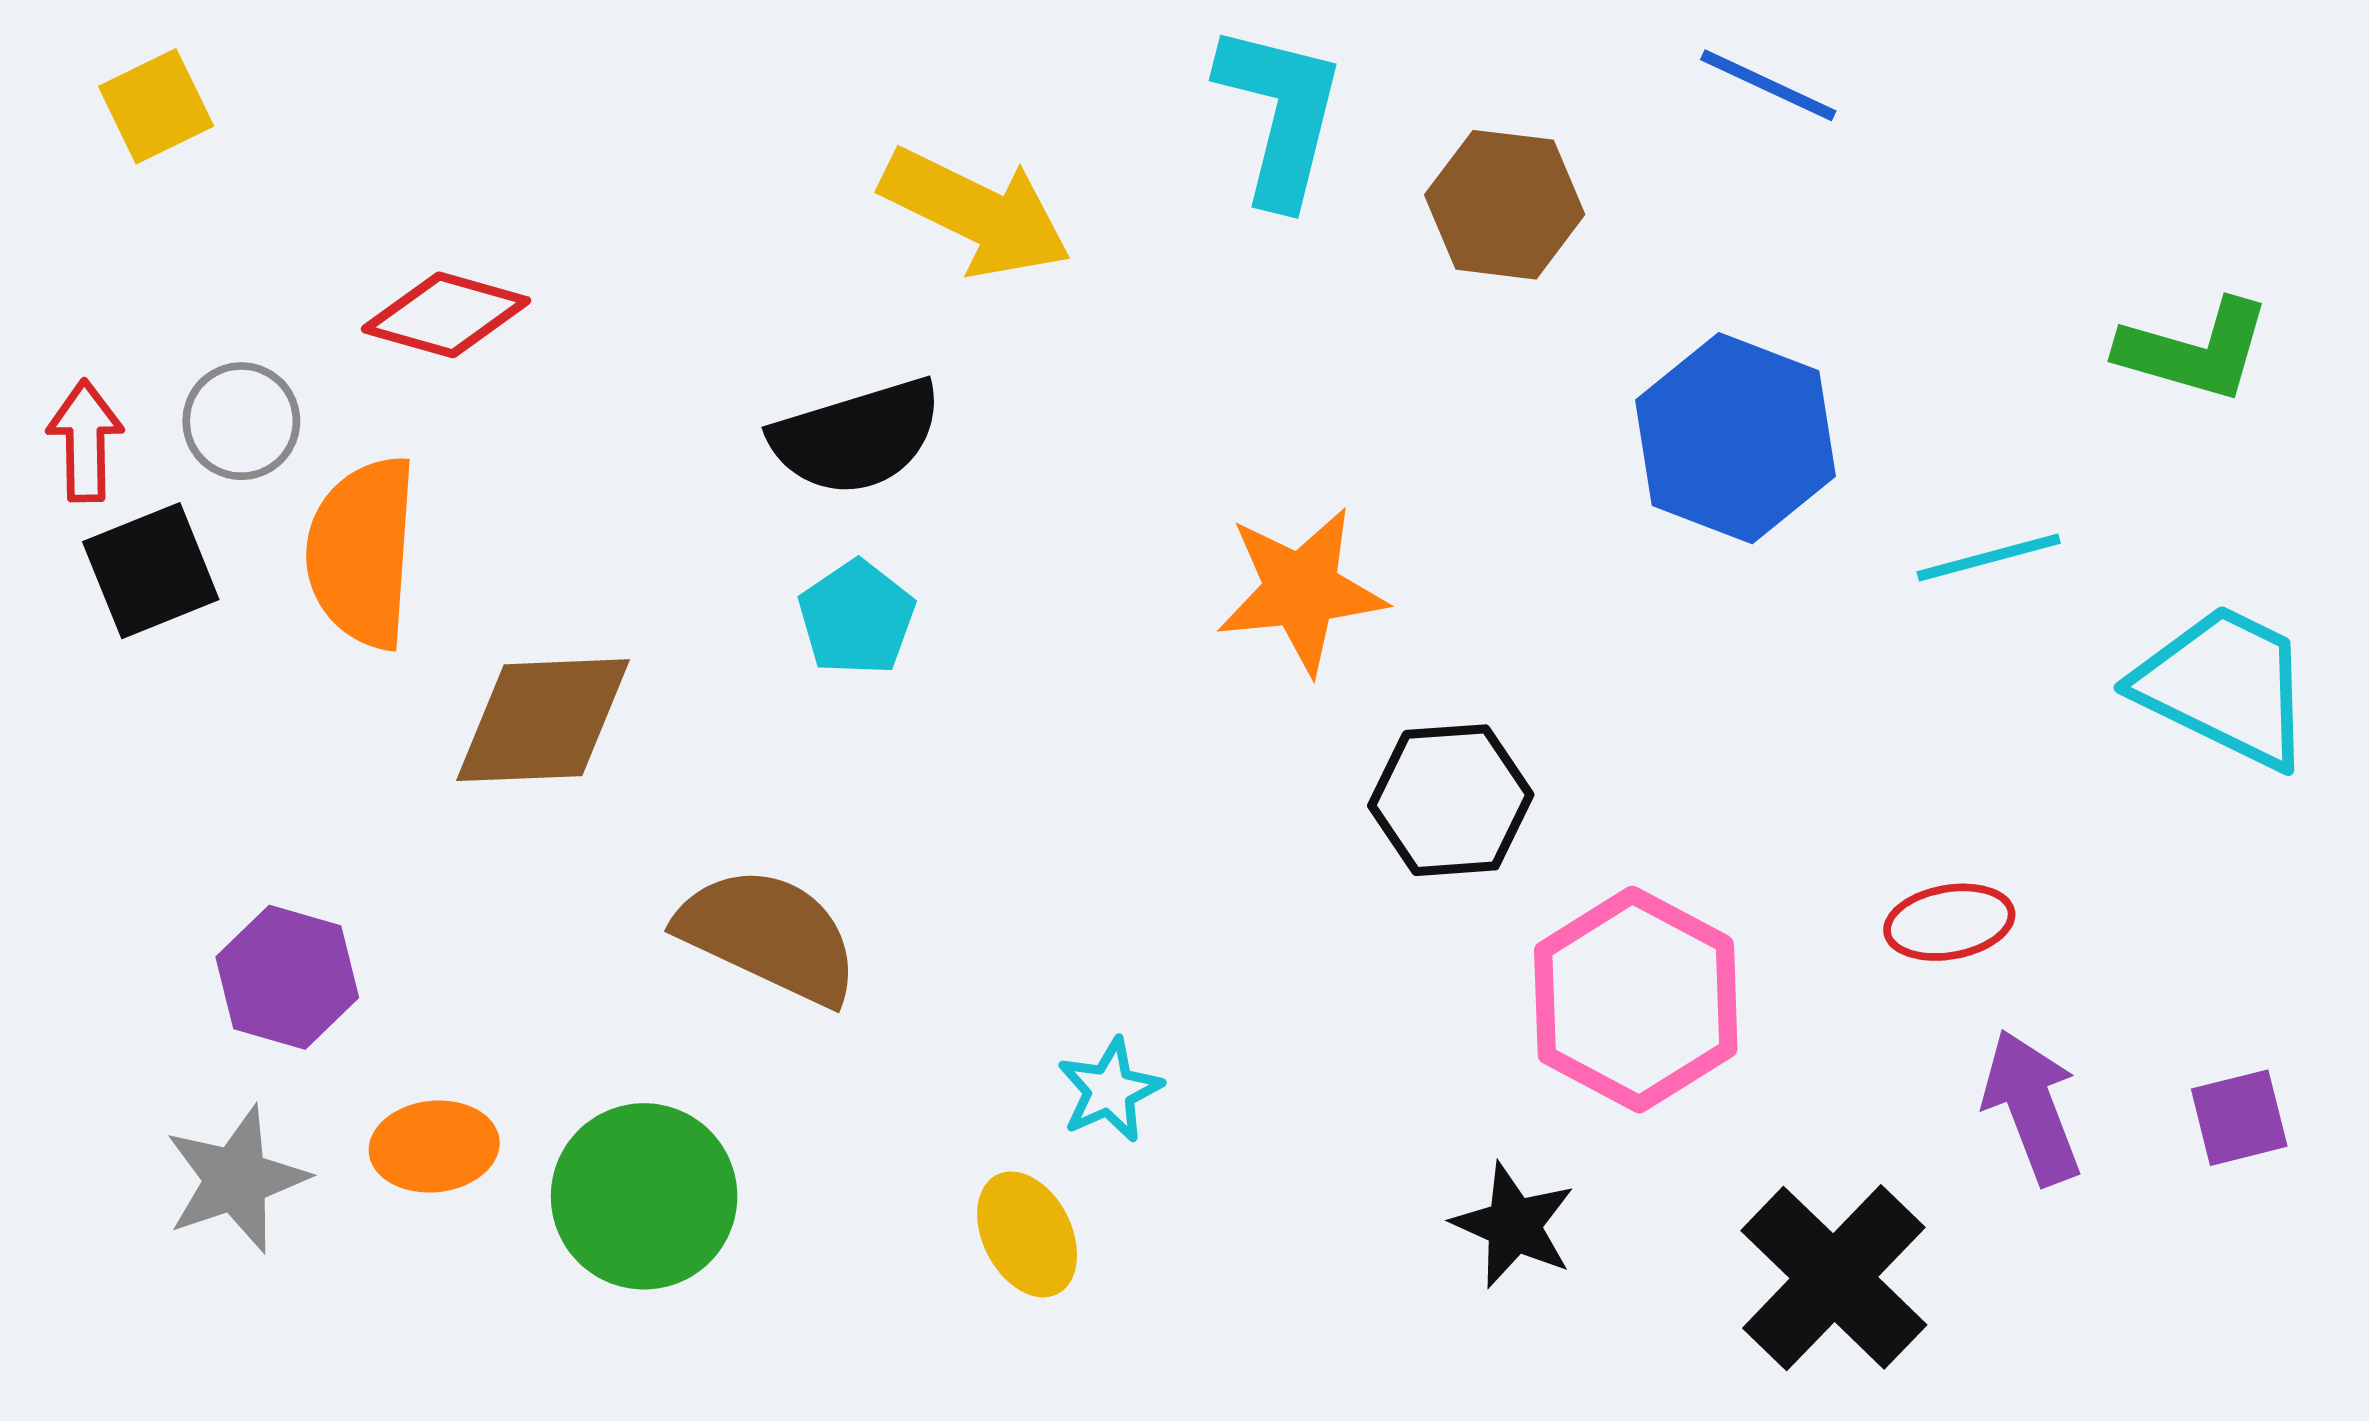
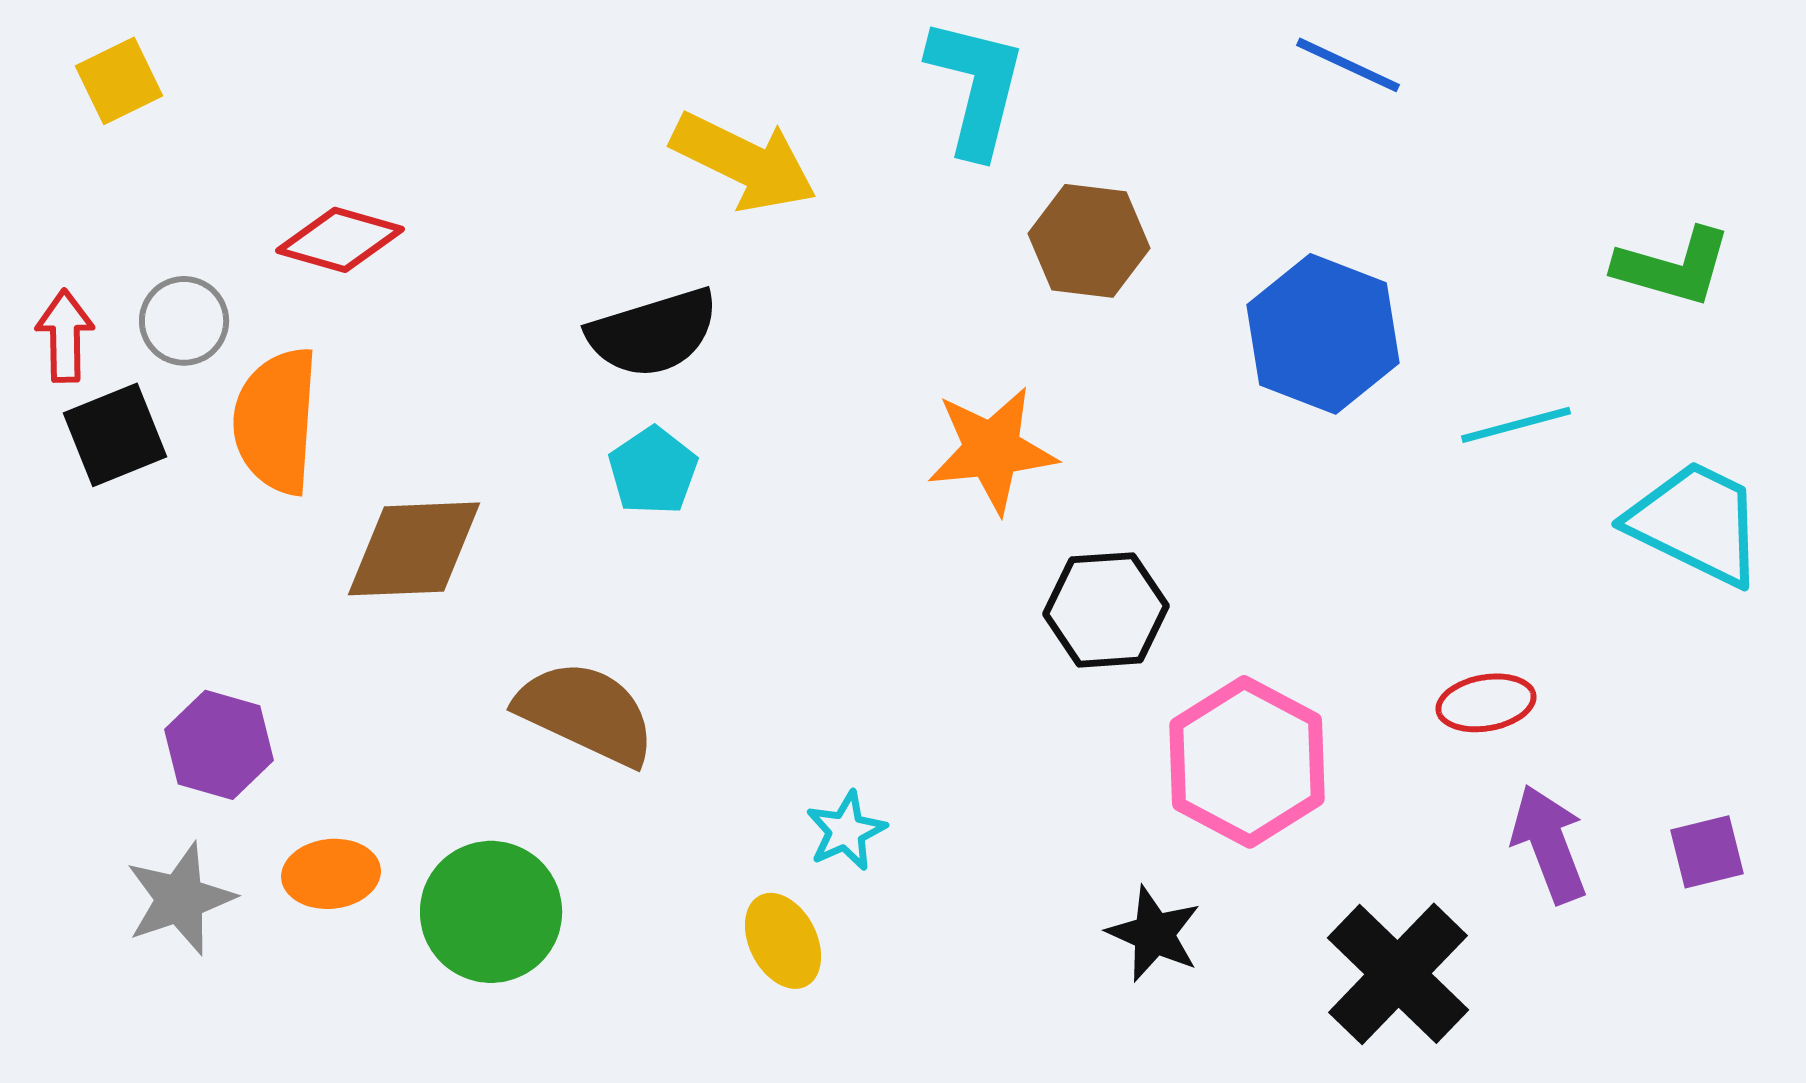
brown hexagon: (1505, 205) -> (1089, 241), moved

